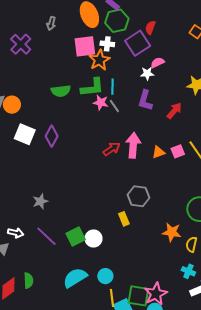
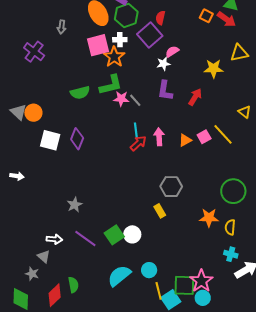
cyan line: (113, 87) -> (136, 130), moved
pink arrow: (133, 145) -> (159, 137), size x0.7

